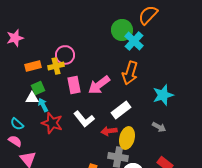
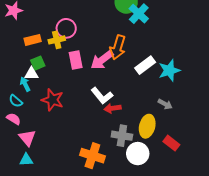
orange arrow: (130, 73) -> (118, 47), moved
cyan arrow: (43, 105) -> (25, 84), moved
white rectangle: (121, 110) -> (145, 65), moved
white L-shape: (84, 119) -> (102, 96), moved
yellow ellipse: (127, 138) -> (147, 126), moved

